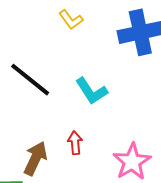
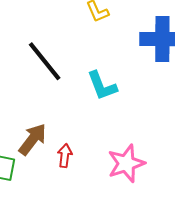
red arrow: (75, 143) -> (65, 156), moved

